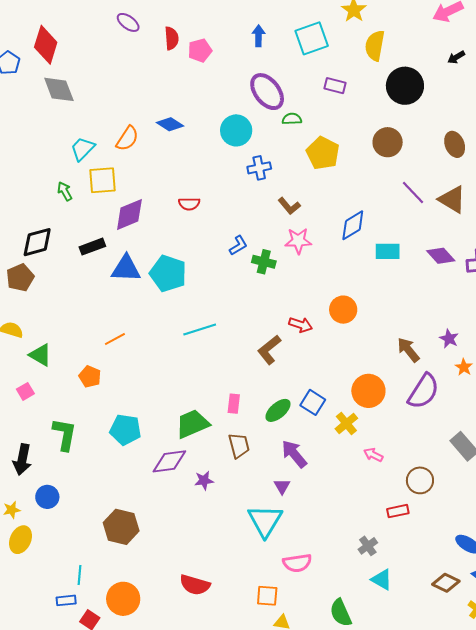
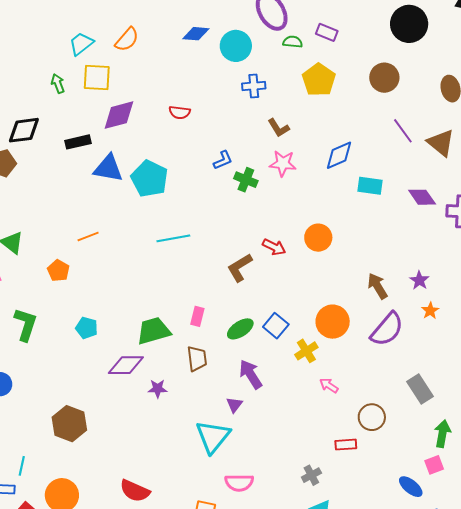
purple rectangle: (335, 86) -> (327, 32), moved
blue diamond: (170, 124) -> (196, 34), moved, turned -36
cyan pentagon: (125, 430) -> (87, 328), size x0.7

